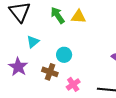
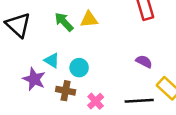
cyan triangle: (33, 42) -> (52, 61), moved, turned -40
purple star: (18, 67) -> (34, 79), moved

